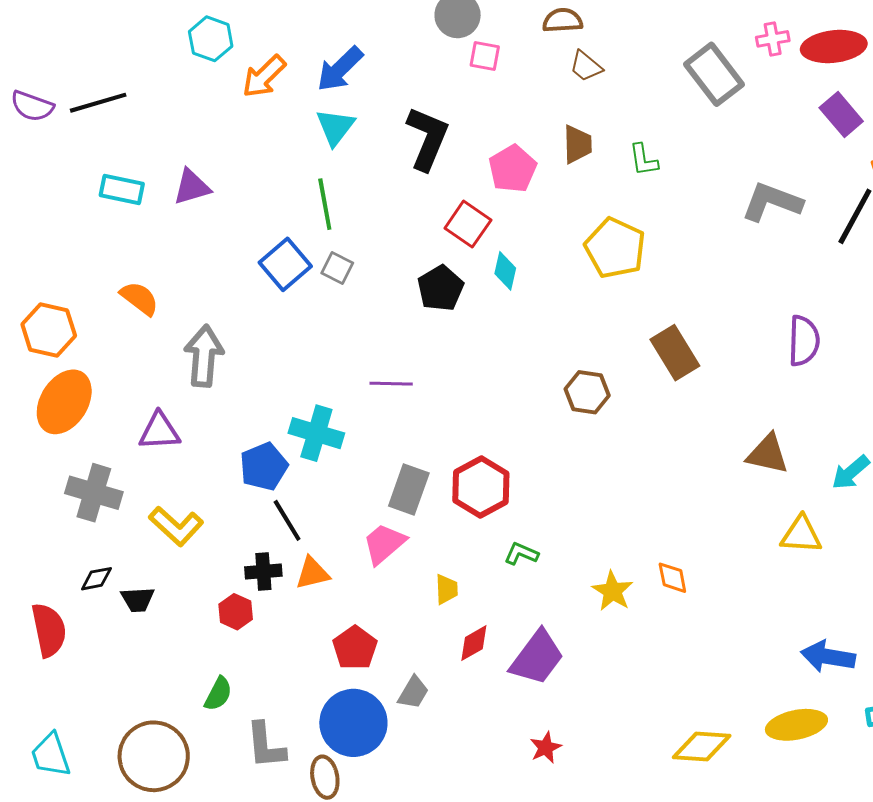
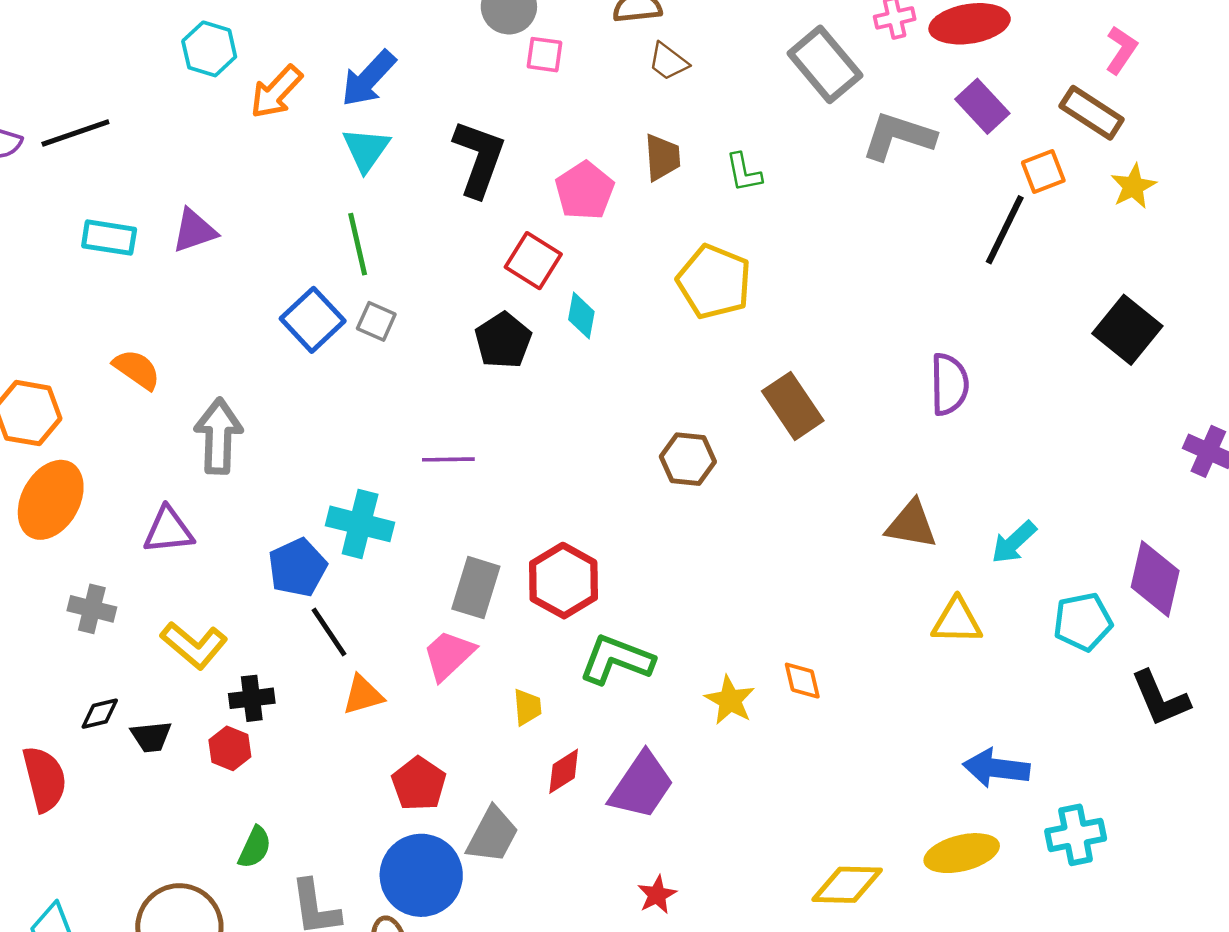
gray L-shape: (772, 202) -> (898, 136), moved
gray cross: (94, 493) -> (92, 609), size x0.7
green L-shape: (521, 554) -> (617, 660), size x1.8
black cross: (263, 572) -> (252, 698), moved
red hexagon: (236, 612) -> (230, 748), moved
gray trapezoid: (413, 692) -> (492, 835), size x1.4

